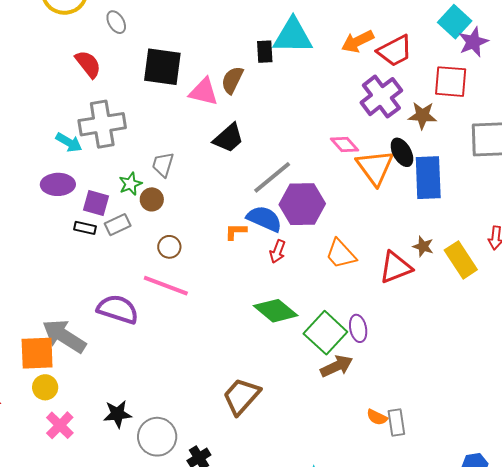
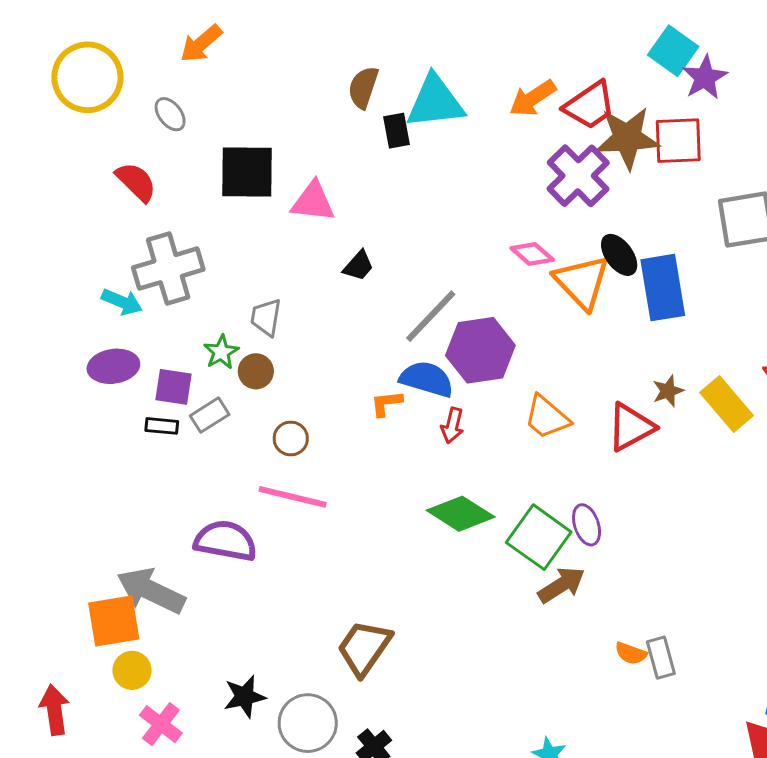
brown semicircle: (232, 80) -> (363, 87), moved
brown star: (422, 115) -> (627, 138), moved, size x1.5
black trapezoid: (228, 138) -> (358, 266), size x0.7
brown star: (423, 246) -> (668, 391), turned -30
brown trapezoid: (241, 396) -> (364, 648), moved

